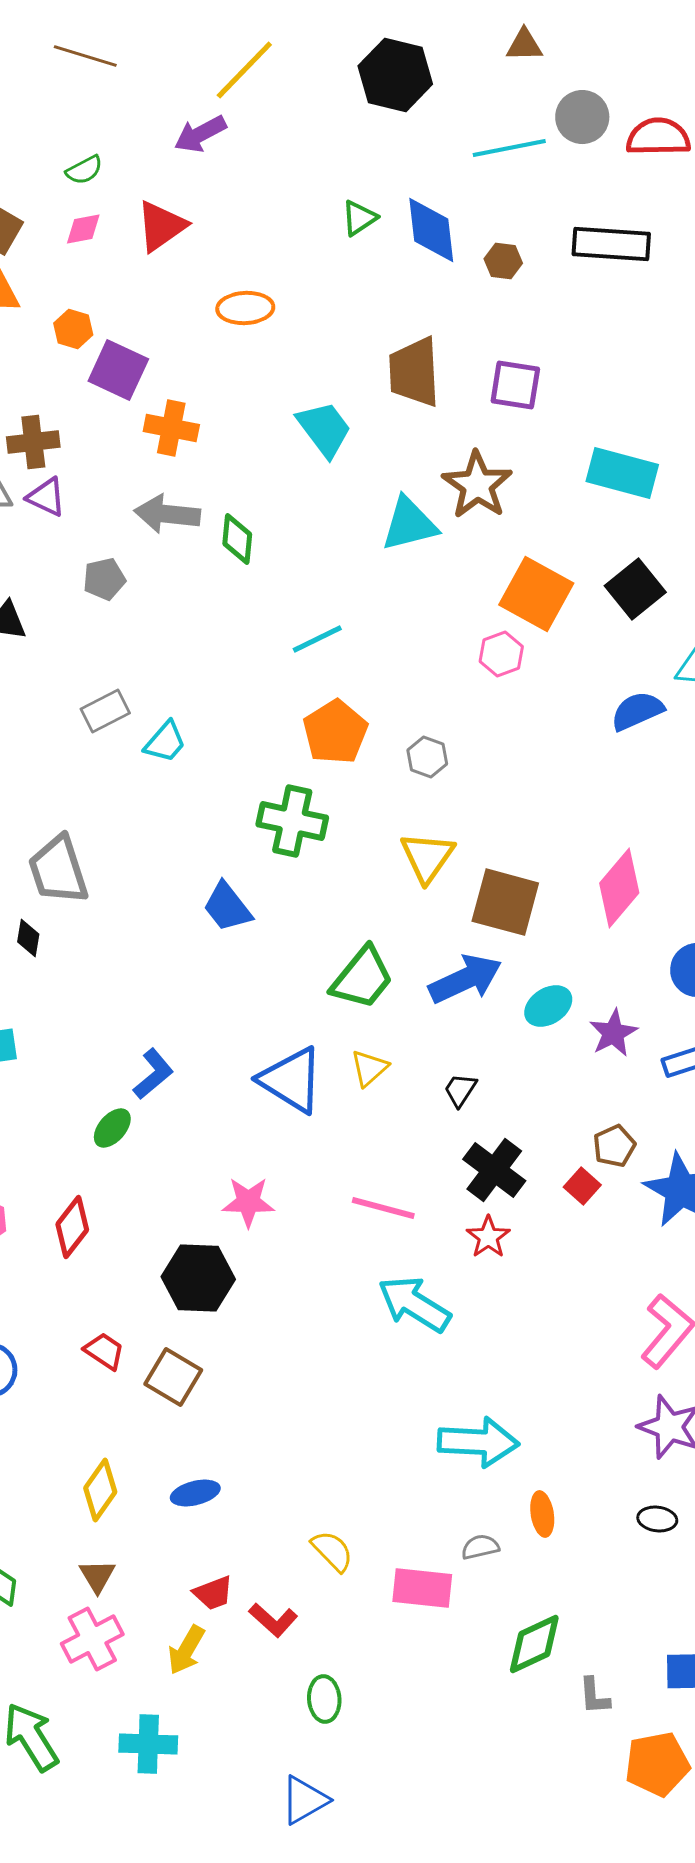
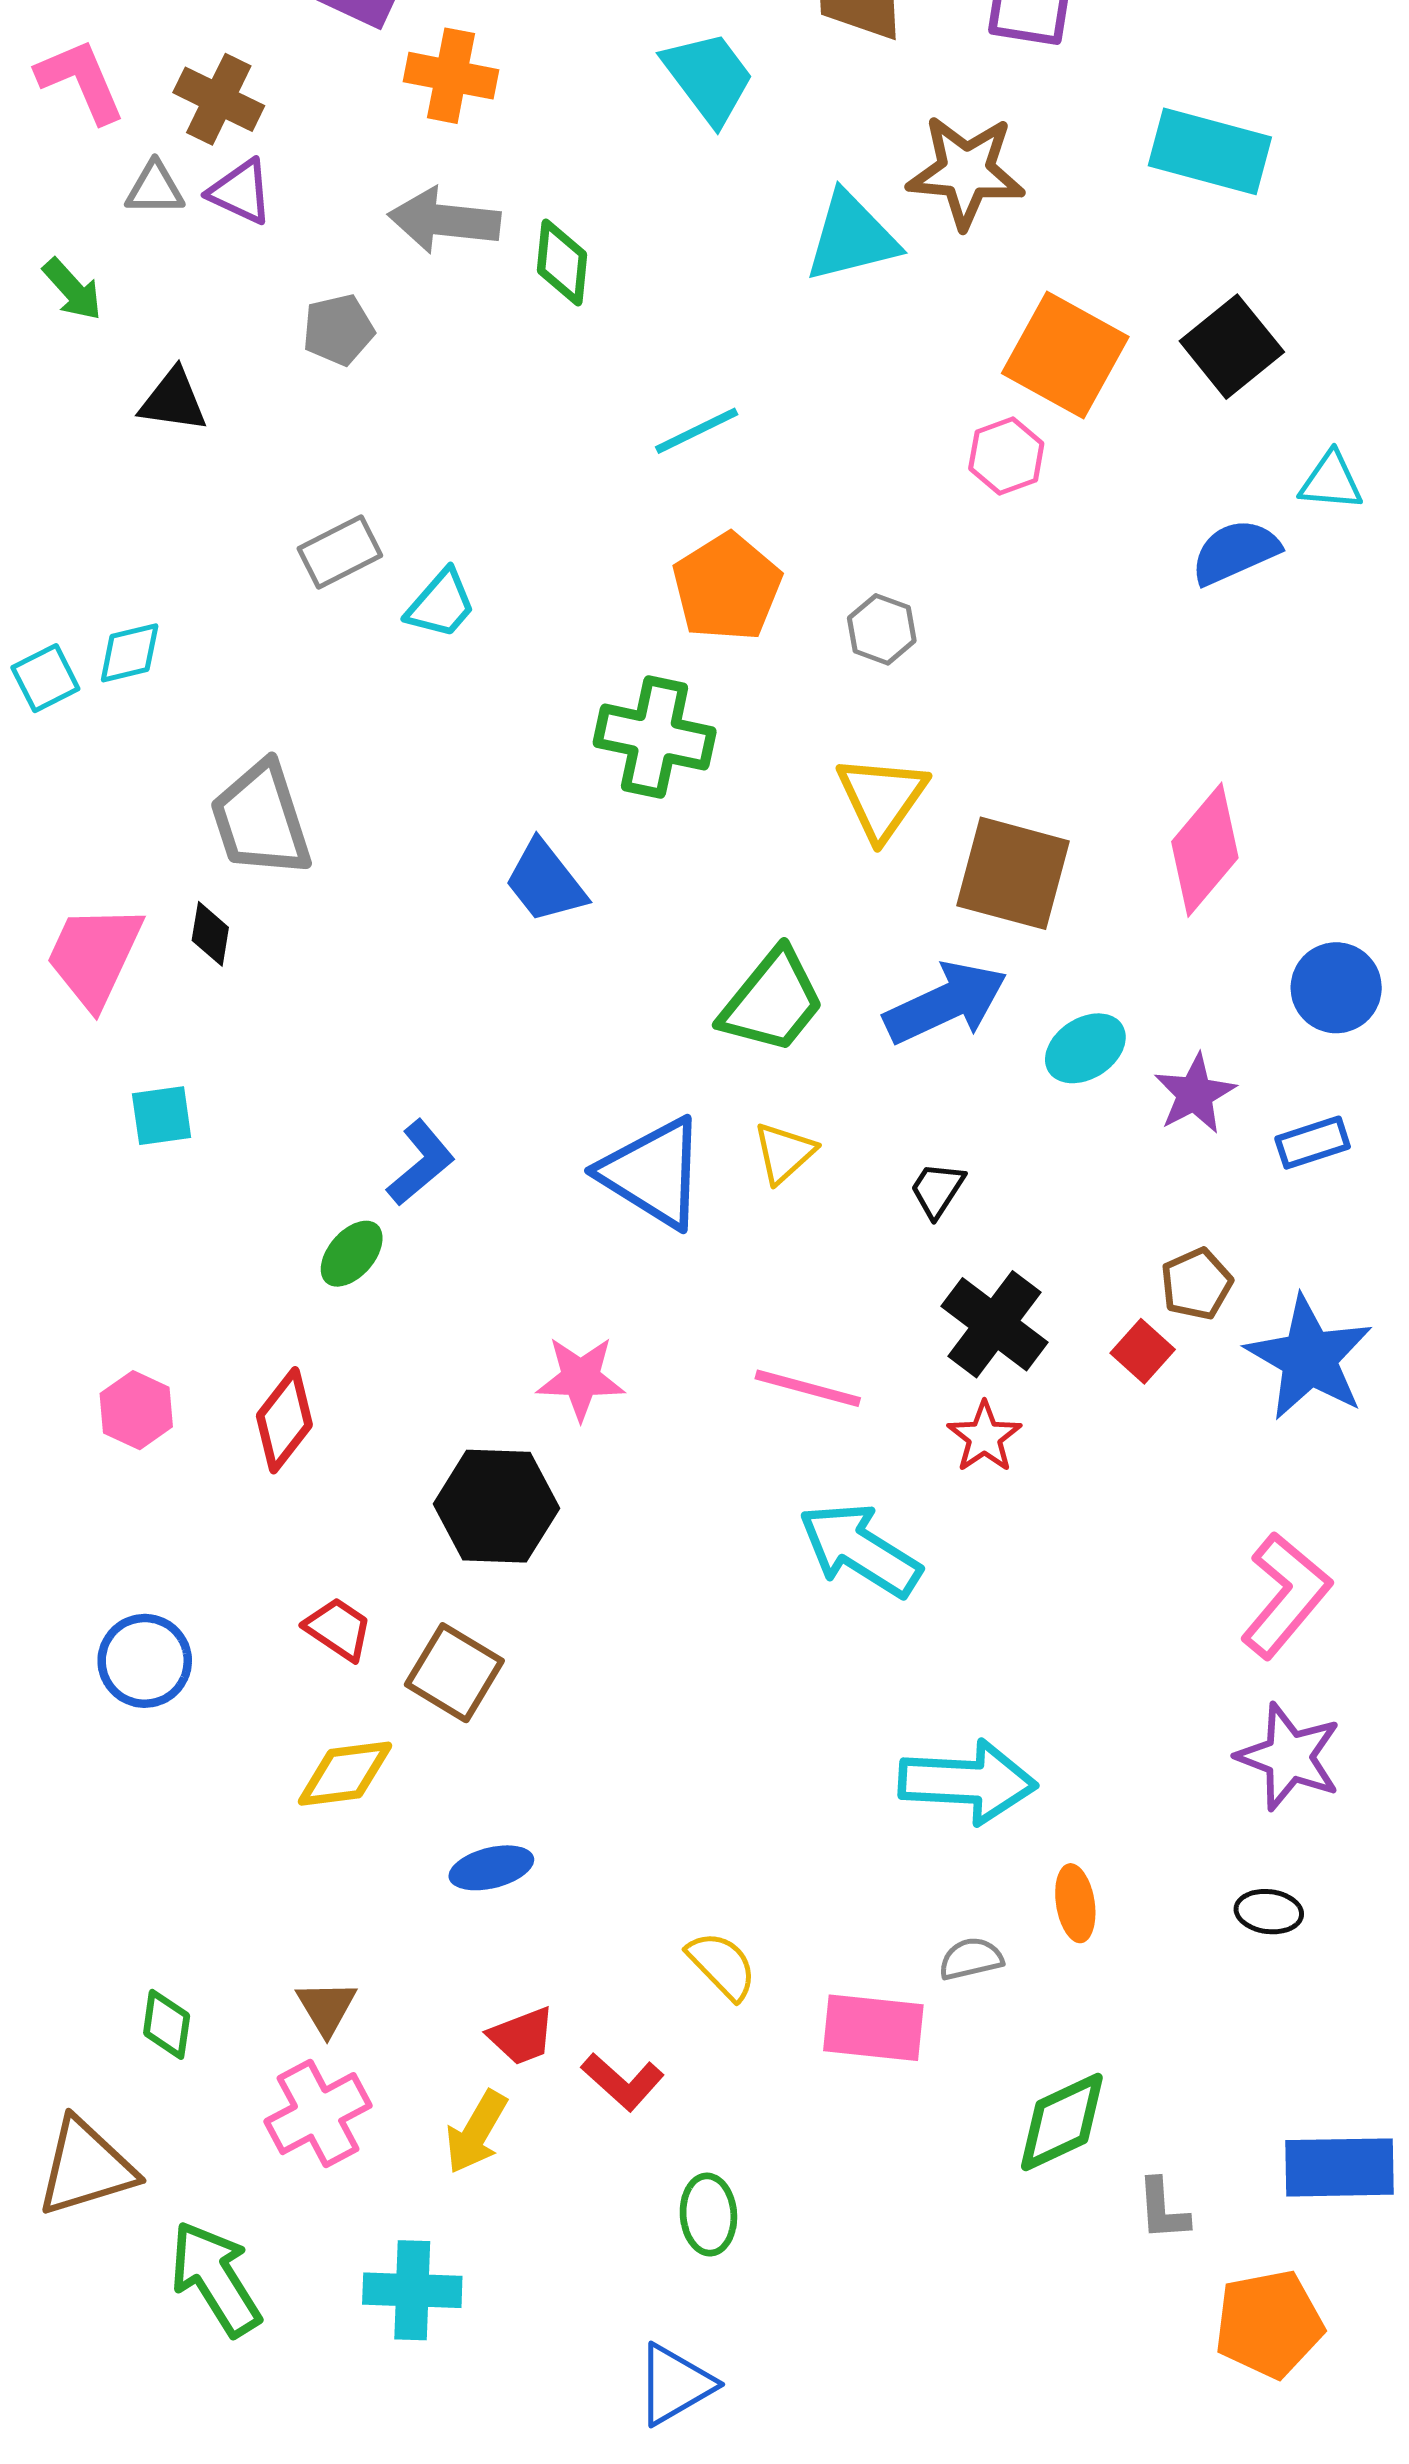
brown cross: (33, 442) -> (219, 99), turned 33
brown star: (477, 485) -> (966, 172), turned -30
yellow diamond: (100, 1490) -> (345, 1774), moved, turned 48

